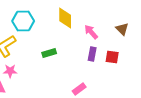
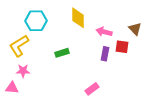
pink arrow: (91, 32) -> (104, 32), turned -35
red square: (112, 57) -> (122, 47), moved

